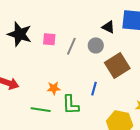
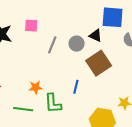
black triangle: (108, 27) -> (95, 36), moved
pink square: (49, 39) -> (31, 26), moved

